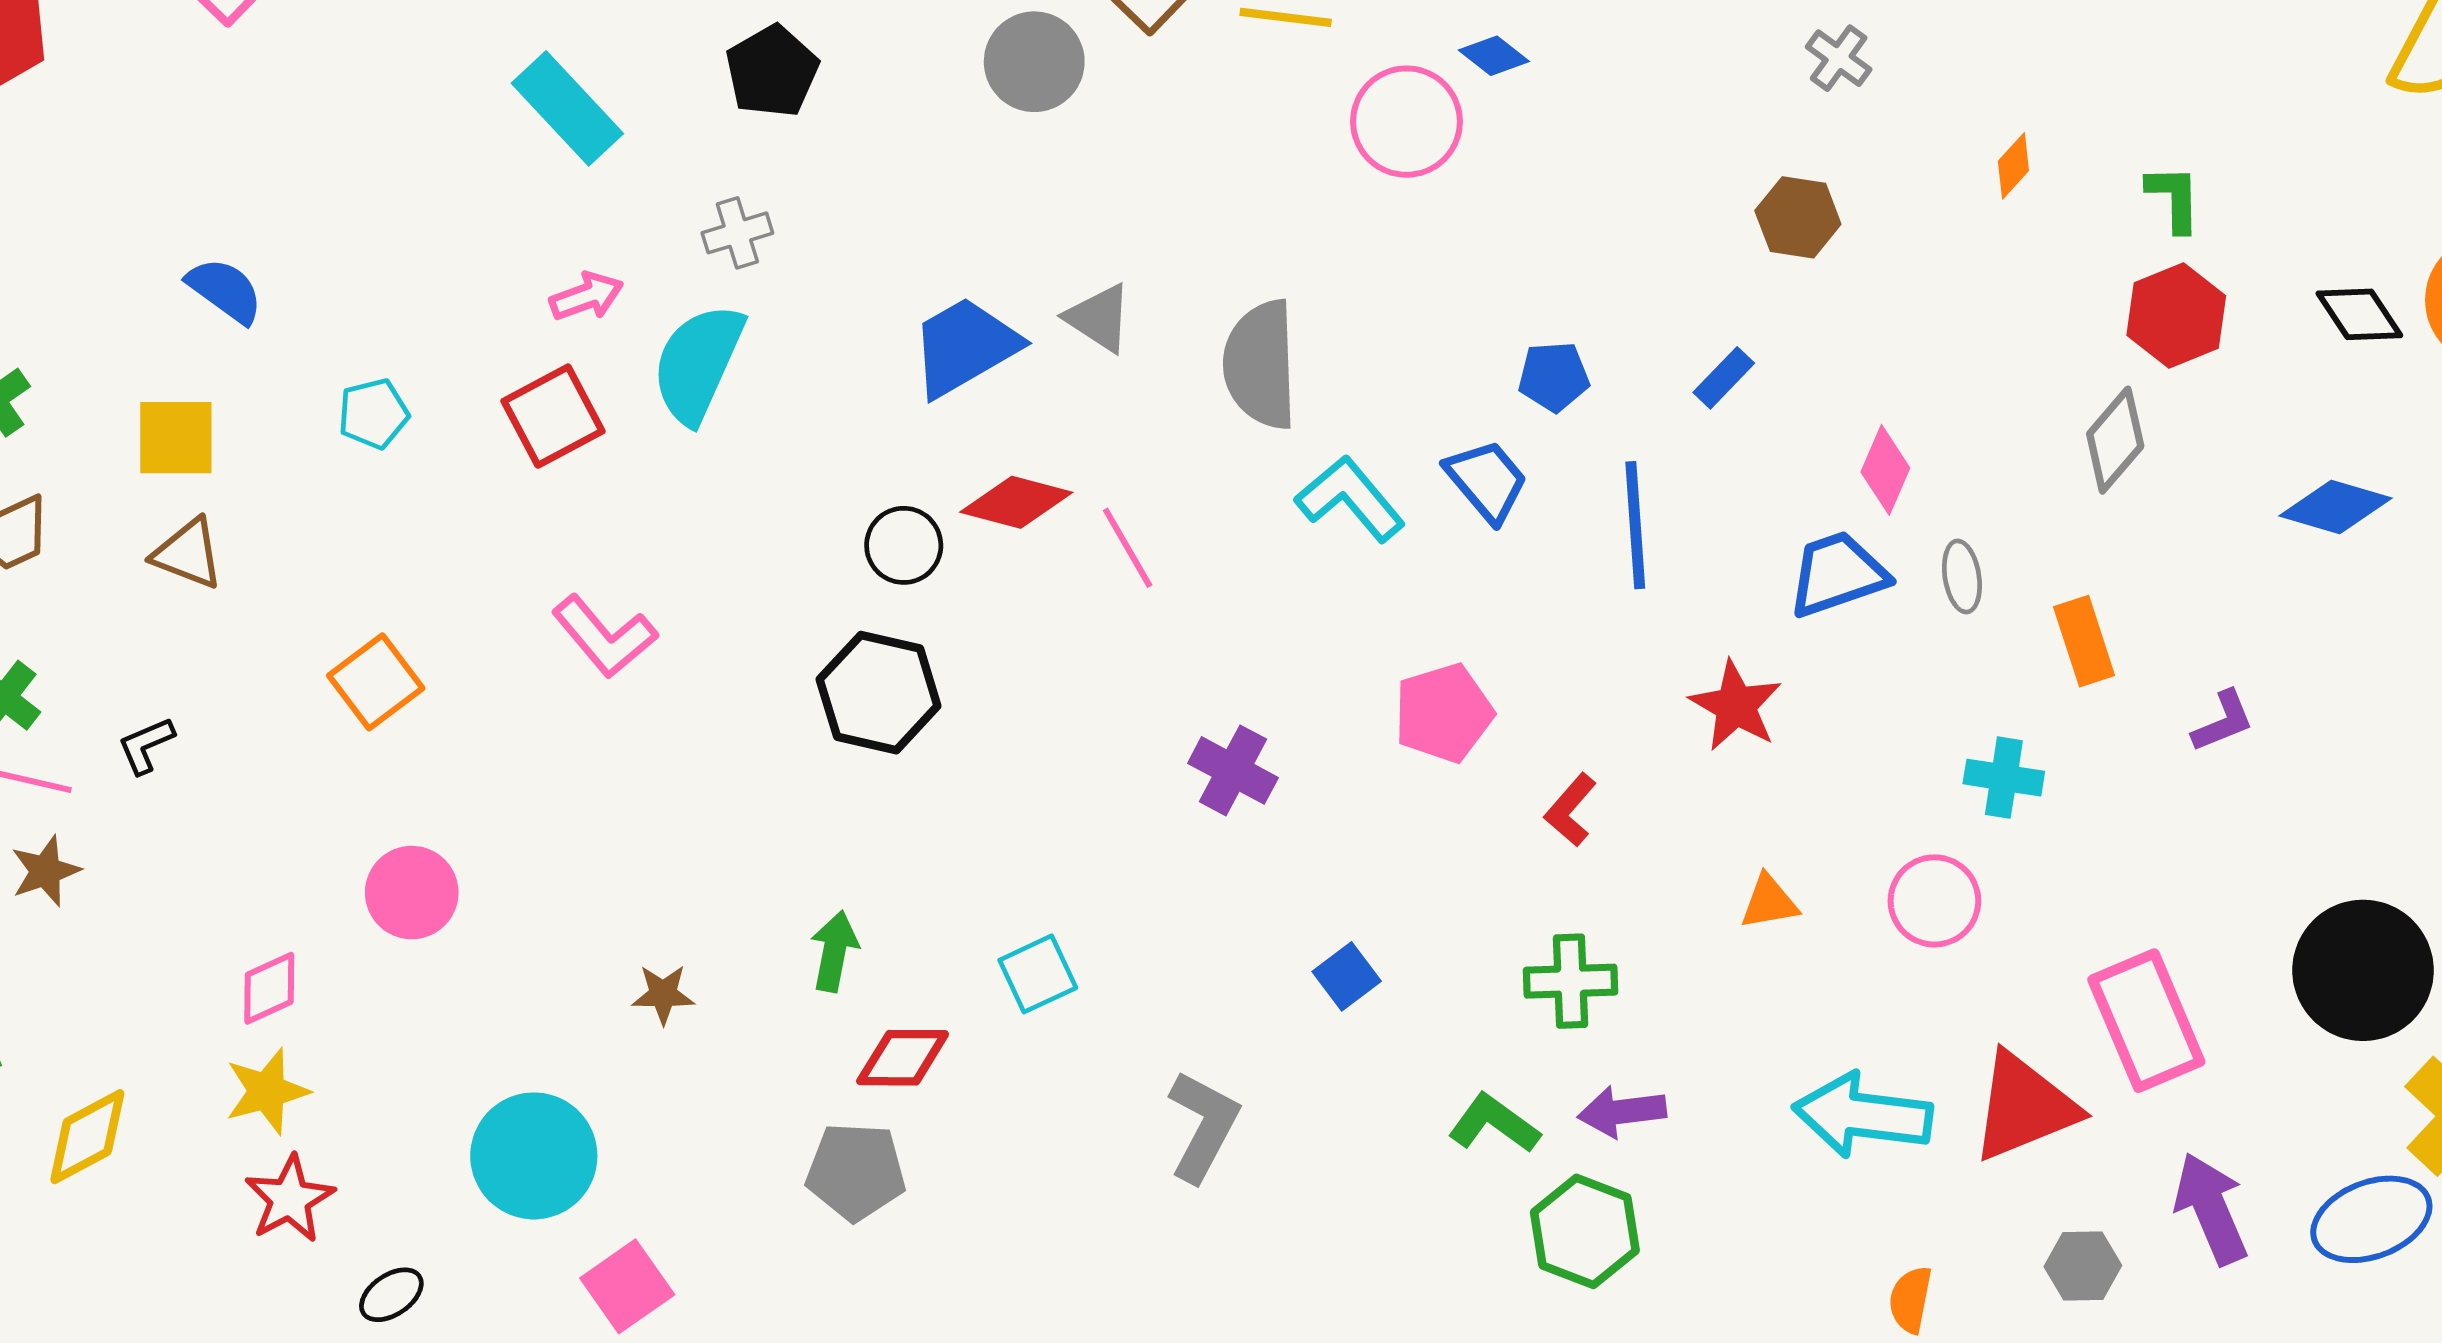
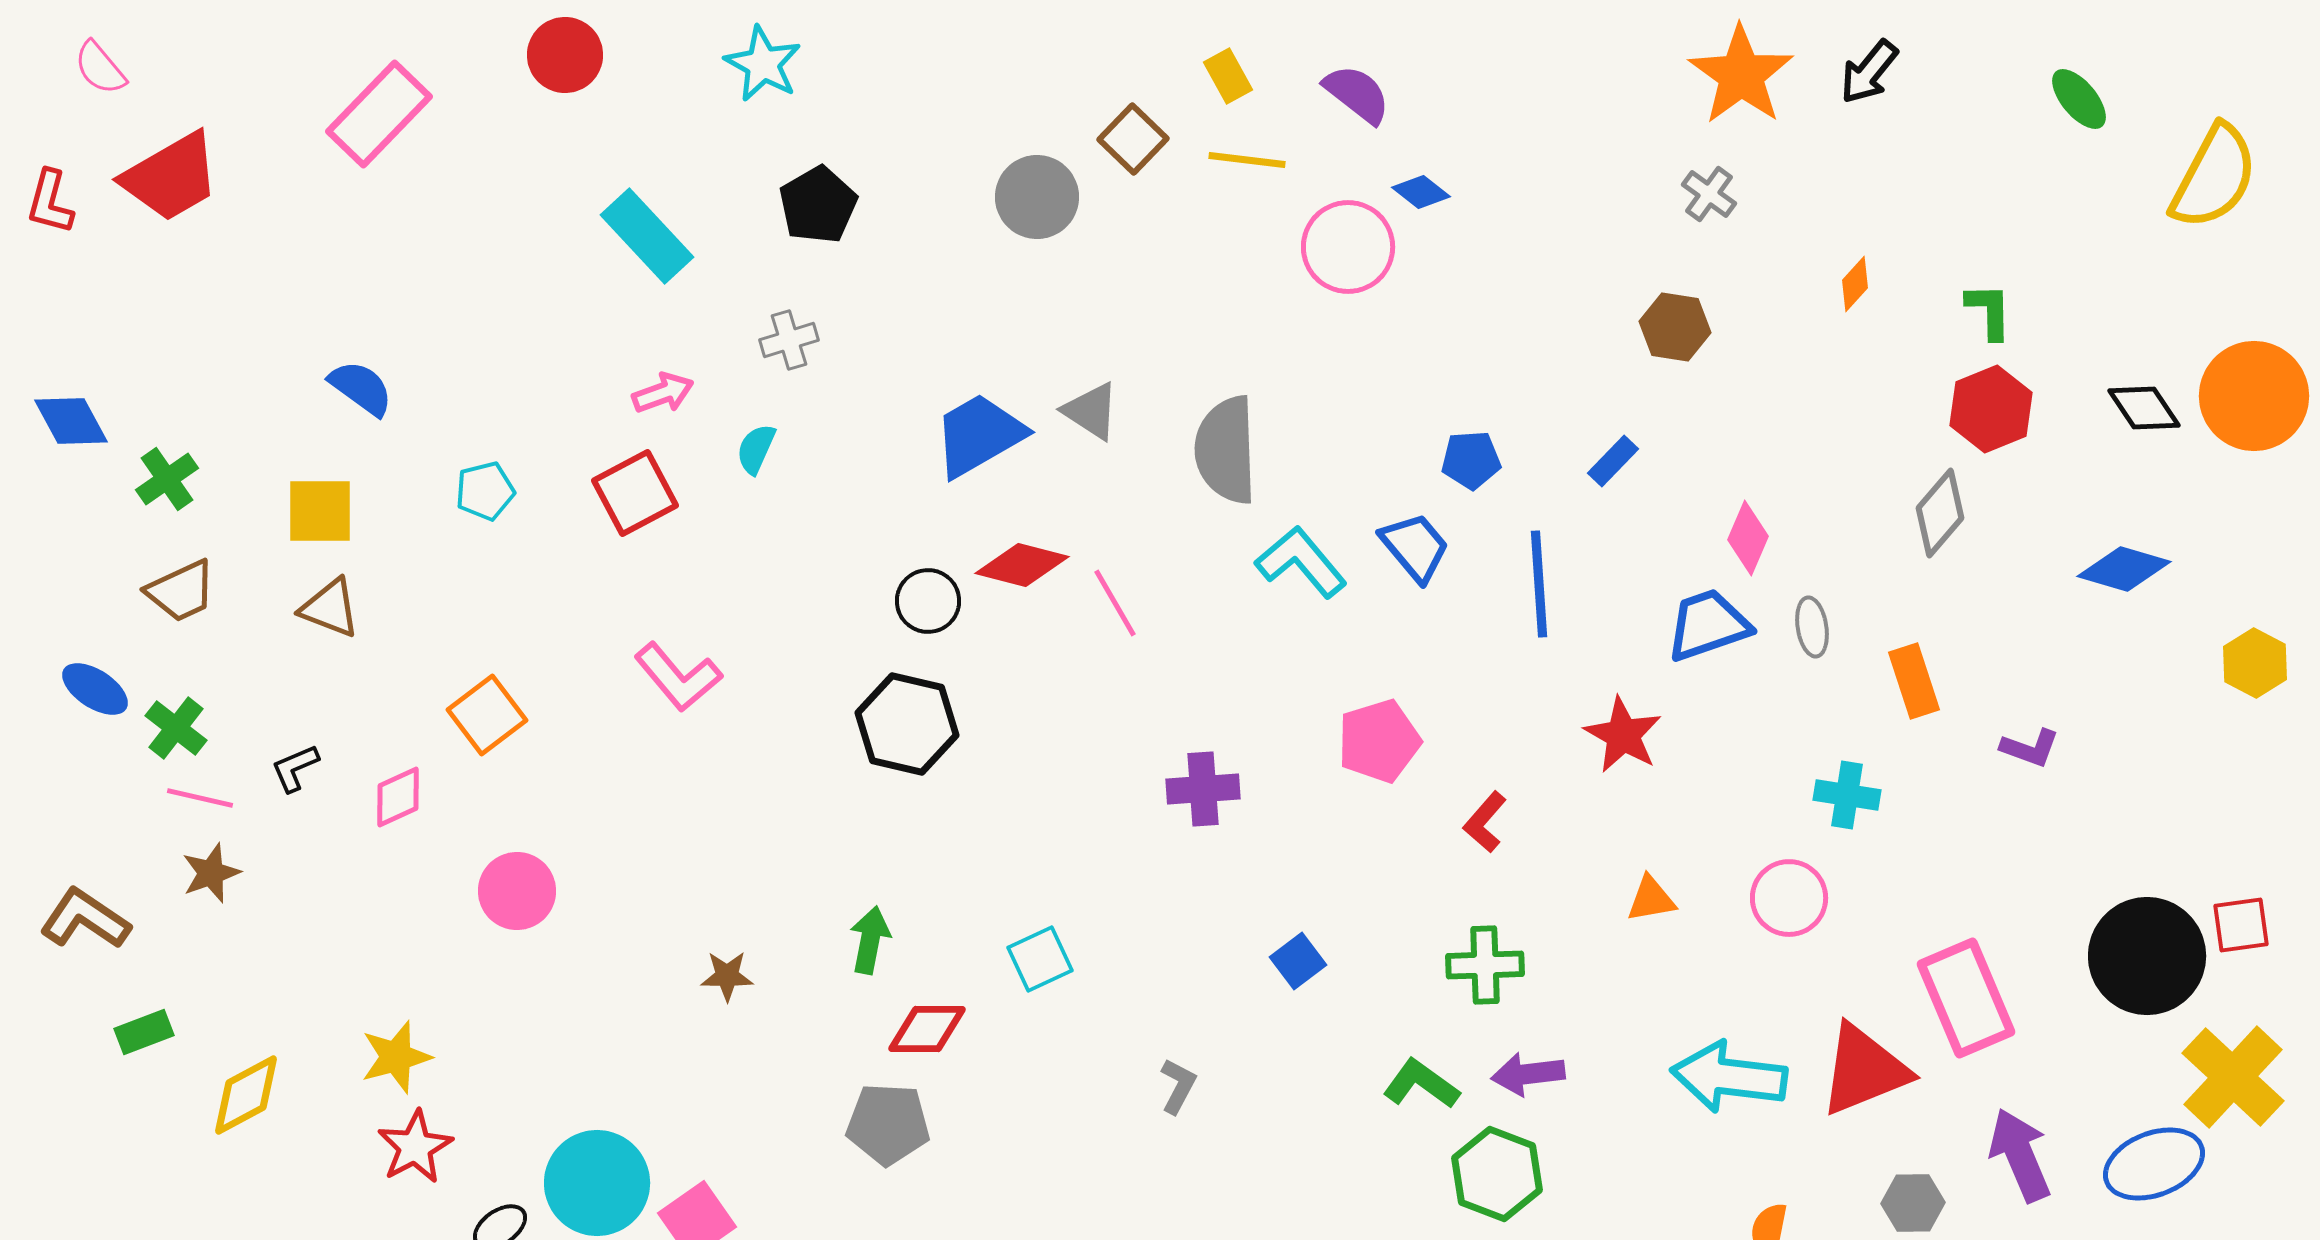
cyan semicircle: (698, 363) -> (756, 449), size x0.5
purple L-shape: (2223, 721) -> (2030, 748), turned 42
purple cross: (1233, 770) -> (1203, 789), turned -32
pink diamond: (269, 988) -> (398, 797), moved
gray L-shape: (1203, 1126) -> (1178, 1086), size x0.6
cyan circle: (534, 1156) -> (597, 1183), moved

